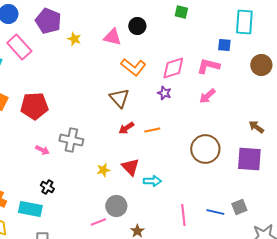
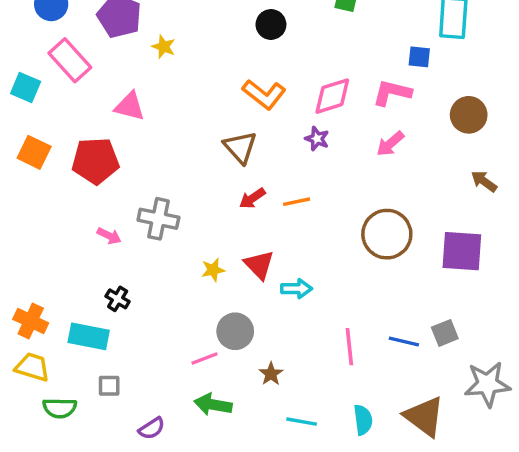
pink triangle: (112, 37) -> (130, 106), moved
brown circle: (261, 65) -> (469, 115), moved
brown arrow: (256, 127) -> (484, 181), moved

